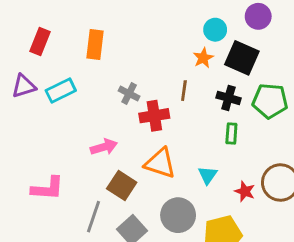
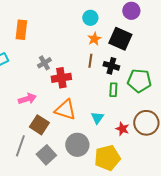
cyan circle: (215, 30) -> (90, 18), moved
brown line: (184, 91) -> (90, 61), moved
gray cross: (129, 93) -> (44, 63), turned 32
green pentagon: (270, 101) -> (139, 81), moved

